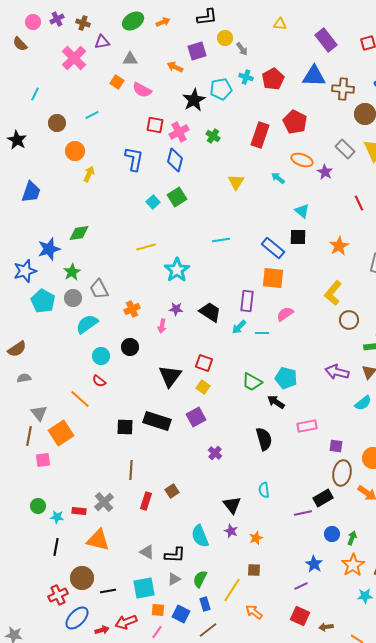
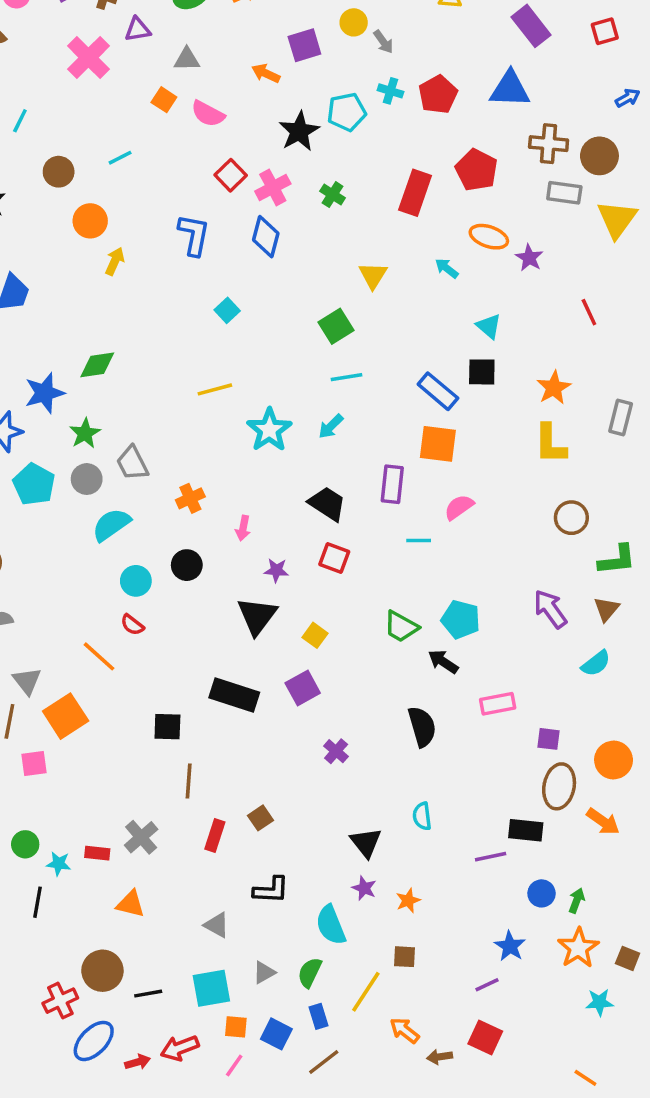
brown cross: (343, 89) -> (549, 144), moved
red square: (155, 125) -> (231, 175), turned 36
gray rectangle: (345, 149) -> (564, 193), moved, turned -36
green square: (177, 197) -> (336, 326), moved
yellow L-shape: (333, 293) -> (550, 444), moved, turned -40
purple star: (176, 309) -> (276, 570), moved
cyan arrow: (239, 327) -> (331, 426), moved
red square: (204, 363) -> (334, 558), moved
purple arrow: (337, 372) -> (550, 609), turned 40
black square: (125, 427) -> (167, 727), moved
black rectangle: (323, 498) -> (526, 830), turned 36
cyan semicircle: (200, 536) -> (331, 925), moved
orange triangle: (98, 540) -> (131, 904), size x0.7
black line: (56, 547) -> (38, 902), moved
black L-shape: (175, 555) -> (271, 890), moved
brown arrow: (326, 627) -> (440, 1057), moved

